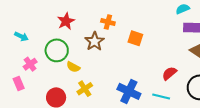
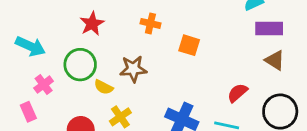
cyan arrow: (21, 36) -> (31, 46), size x1.5
brown star: (94, 41) -> (133, 69), moved, turned 30

